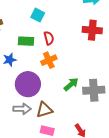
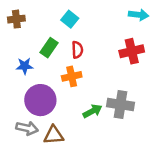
red cross: (92, 30) -> (132, 51), turned -30
green rectangle: (26, 41) -> (49, 48), turned -70
gray cross: (94, 90) -> (121, 104), moved

